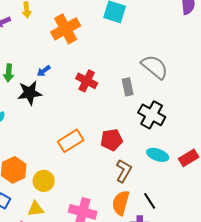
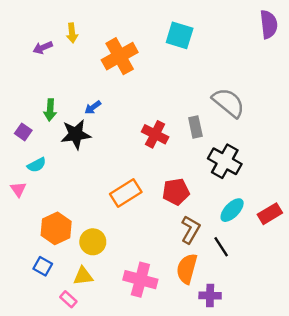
red cross: (87, 81) -> (155, 134), moved
cyan ellipse: (158, 155) -> (232, 210), turned -65
black line: (150, 201) -> (221, 247), moved

